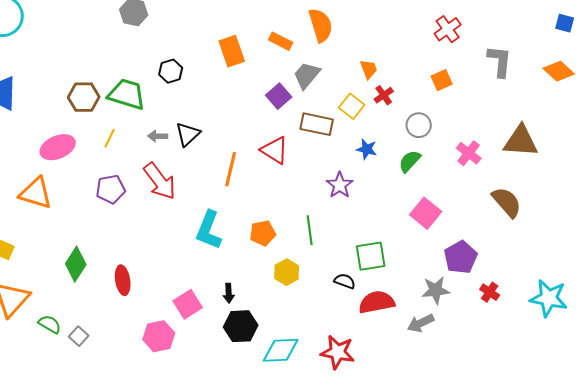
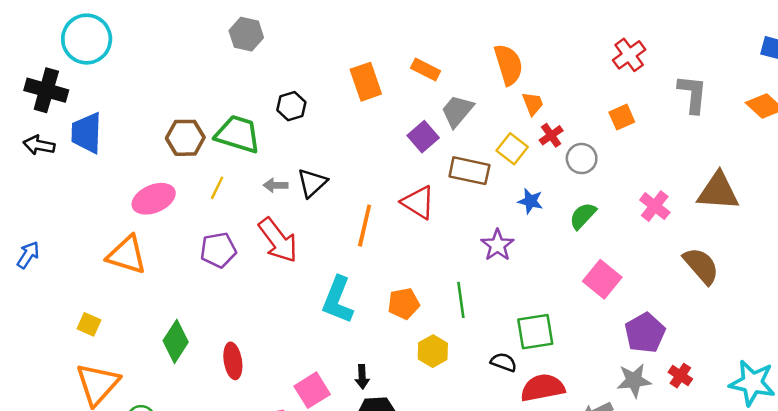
orange semicircle: (321, 25) -> (508, 65), moved
gray circle: (419, 125) -> (582, 159), moved
gray star: (436, 290) -> (634, 380), moved

